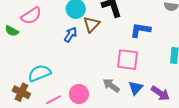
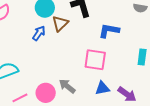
gray arrow: (111, 85) -> (67, 86), moved
blue triangle: (136, 88) -> (102, 88), turned 35

